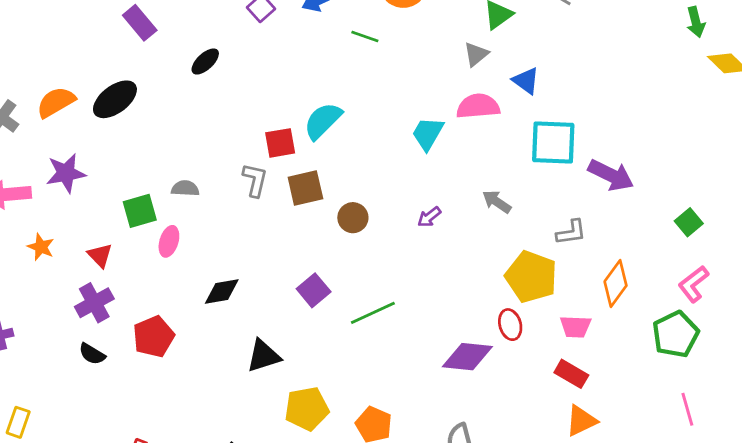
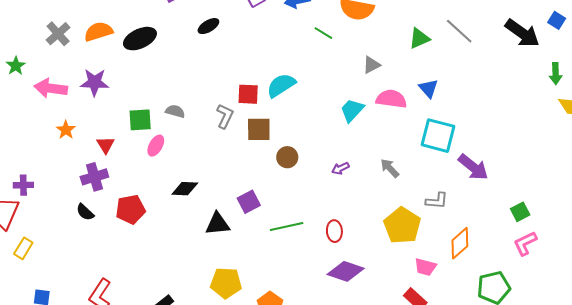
gray triangle: (476, 54) -> (371, 65), moved
pink L-shape: (693, 284) -> (525, 243), moved
red ellipse: (510, 325) -> (334, 231), moved
black triangle: (263, 356) -> (218, 224), moved

